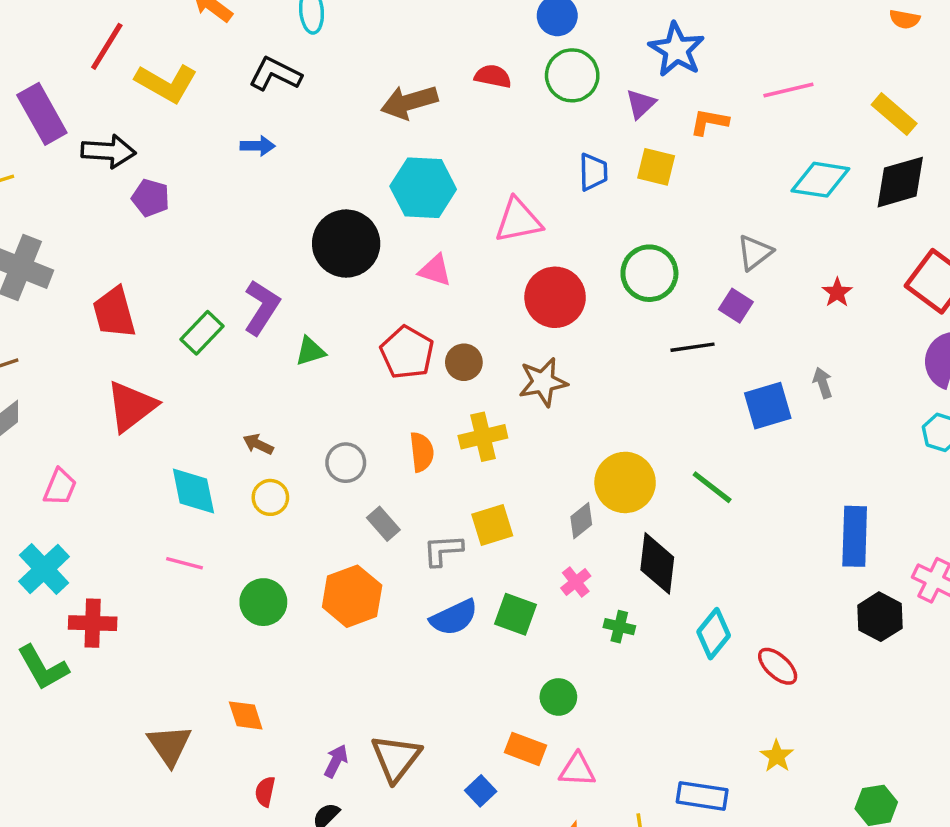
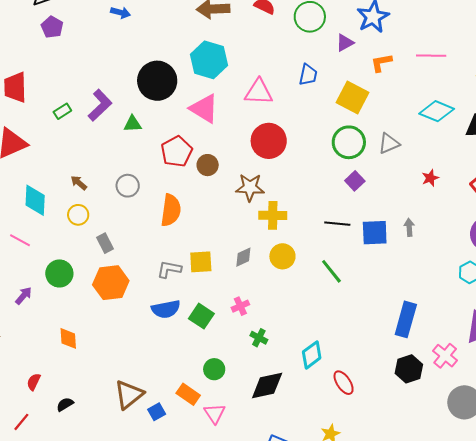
orange L-shape: (709, 122) -> (381, 63), turned -35
yellow square: (656, 167) -> (352, 97), moved, size x1.4
pink triangle: (435, 270) -> (204, 109), size x1.5
green circle: (649, 273) -> (349, 142), moved
purple square: (736, 306) -> (355, 181), moved
green rectangle: (202, 333) -> (62, 111), size x0.7
black line: (693, 347) -> (337, 224), moved
green triangle: (310, 351) -> (133, 124), moved
yellow cross: (483, 437) -> (273, 215), moved
orange semicircle: (422, 452) -> (171, 210), size x1.4
gray circle: (346, 463) -> (128, 186), moved
yellow circle: (625, 482) -> (282, 256), size x0.7
gray diamond: (581, 521) -> (243, 257), moved
gray rectangle: (383, 524) -> (105, 243), moved
black diamond: (657, 563) -> (267, 386), moved, turned 57
orange diamond: (246, 715) -> (68, 338), moved
brown triangle: (396, 758) -> (129, 394), moved
purple arrow: (336, 761) -> (23, 296), moved
pink triangle: (577, 770) -> (215, 413), turned 40

